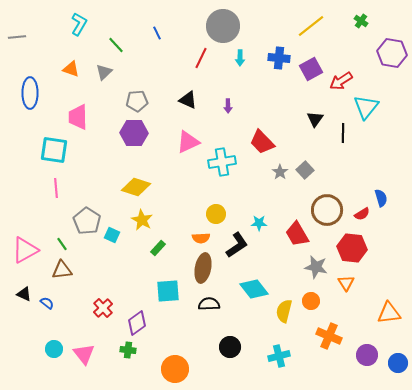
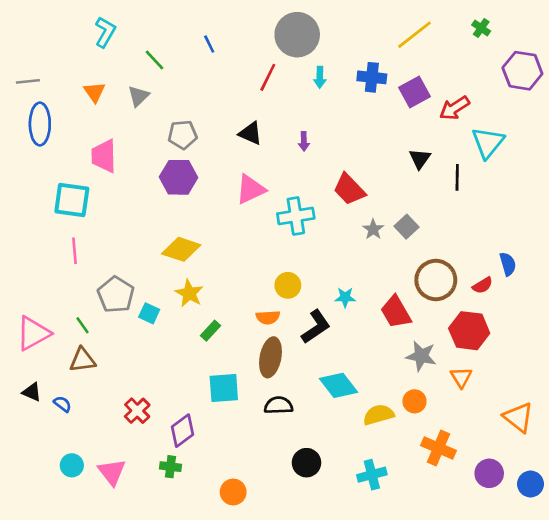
gray line: (17, 37) -> (28, 81), moved
orange triangle: (71, 69) -> (95, 92), turned 36
yellow semicircle: (284, 311) -> (378, 415), turned 60
orange triangle: (389, 313) -> (518, 417), turned 45
orange circle: (175, 369) -> (233, 492), size x0.7

